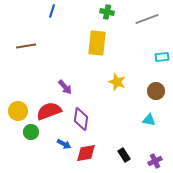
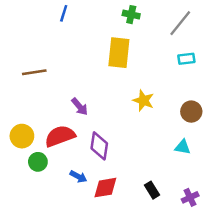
gray line: (147, 19) -> (180, 23), turned -30
brown line: (26, 46) -> (34, 72), moved
cyan rectangle: (162, 57) -> (186, 59), moved

